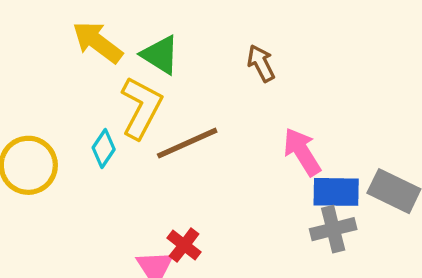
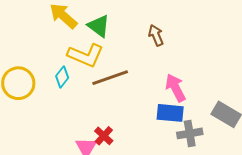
yellow L-shape: (141, 108) -> (86, 55), turned 81
blue rectangle: (336, 192) -> (170, 113), moved

